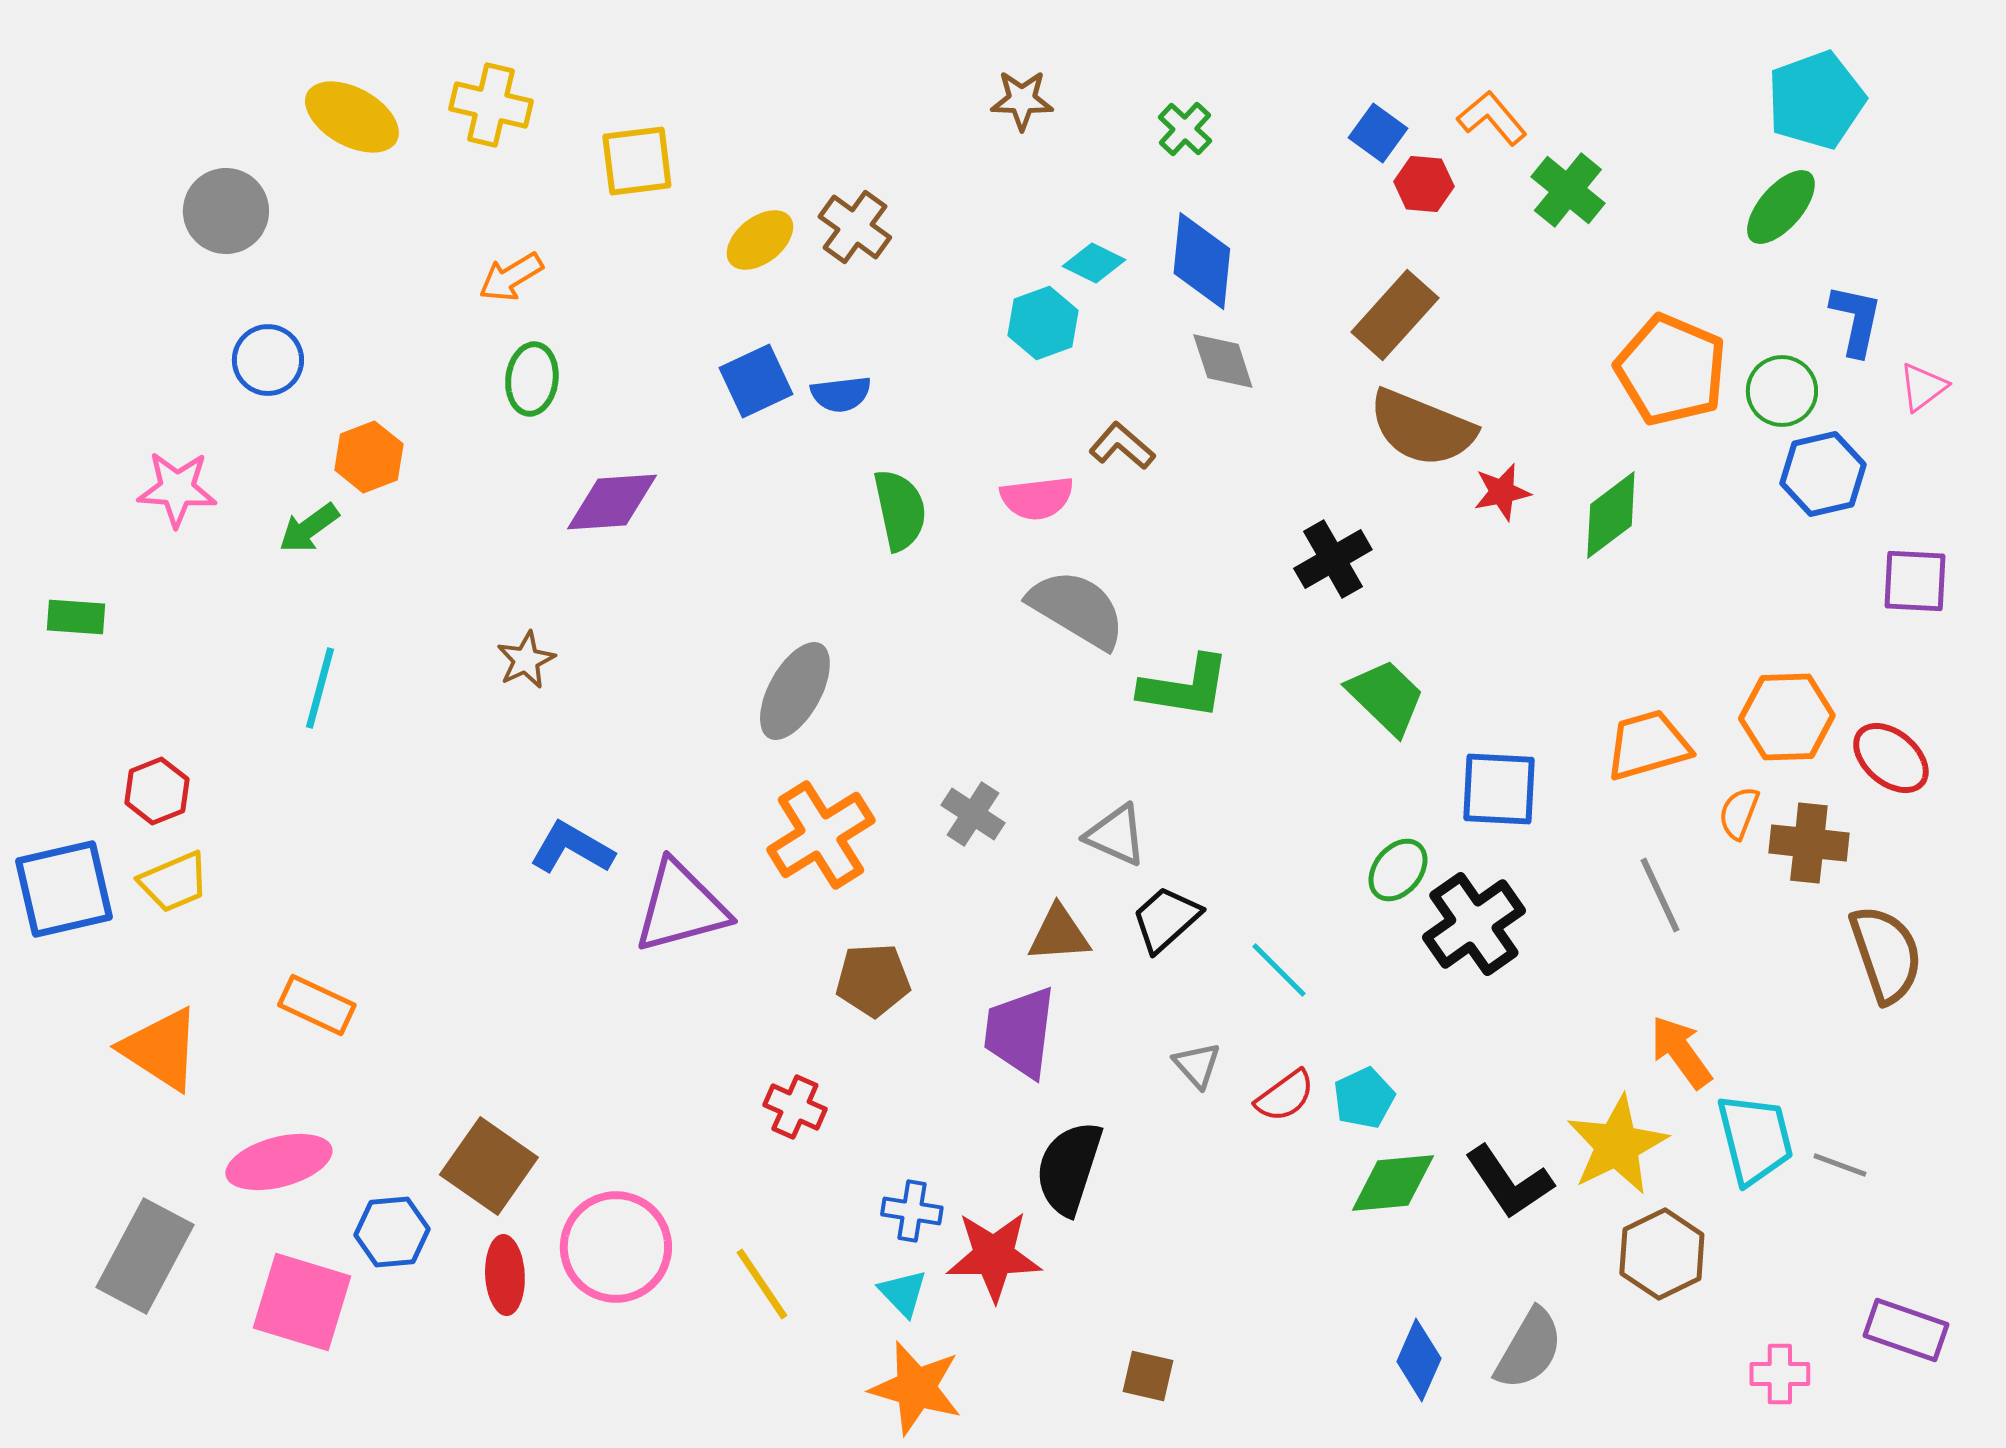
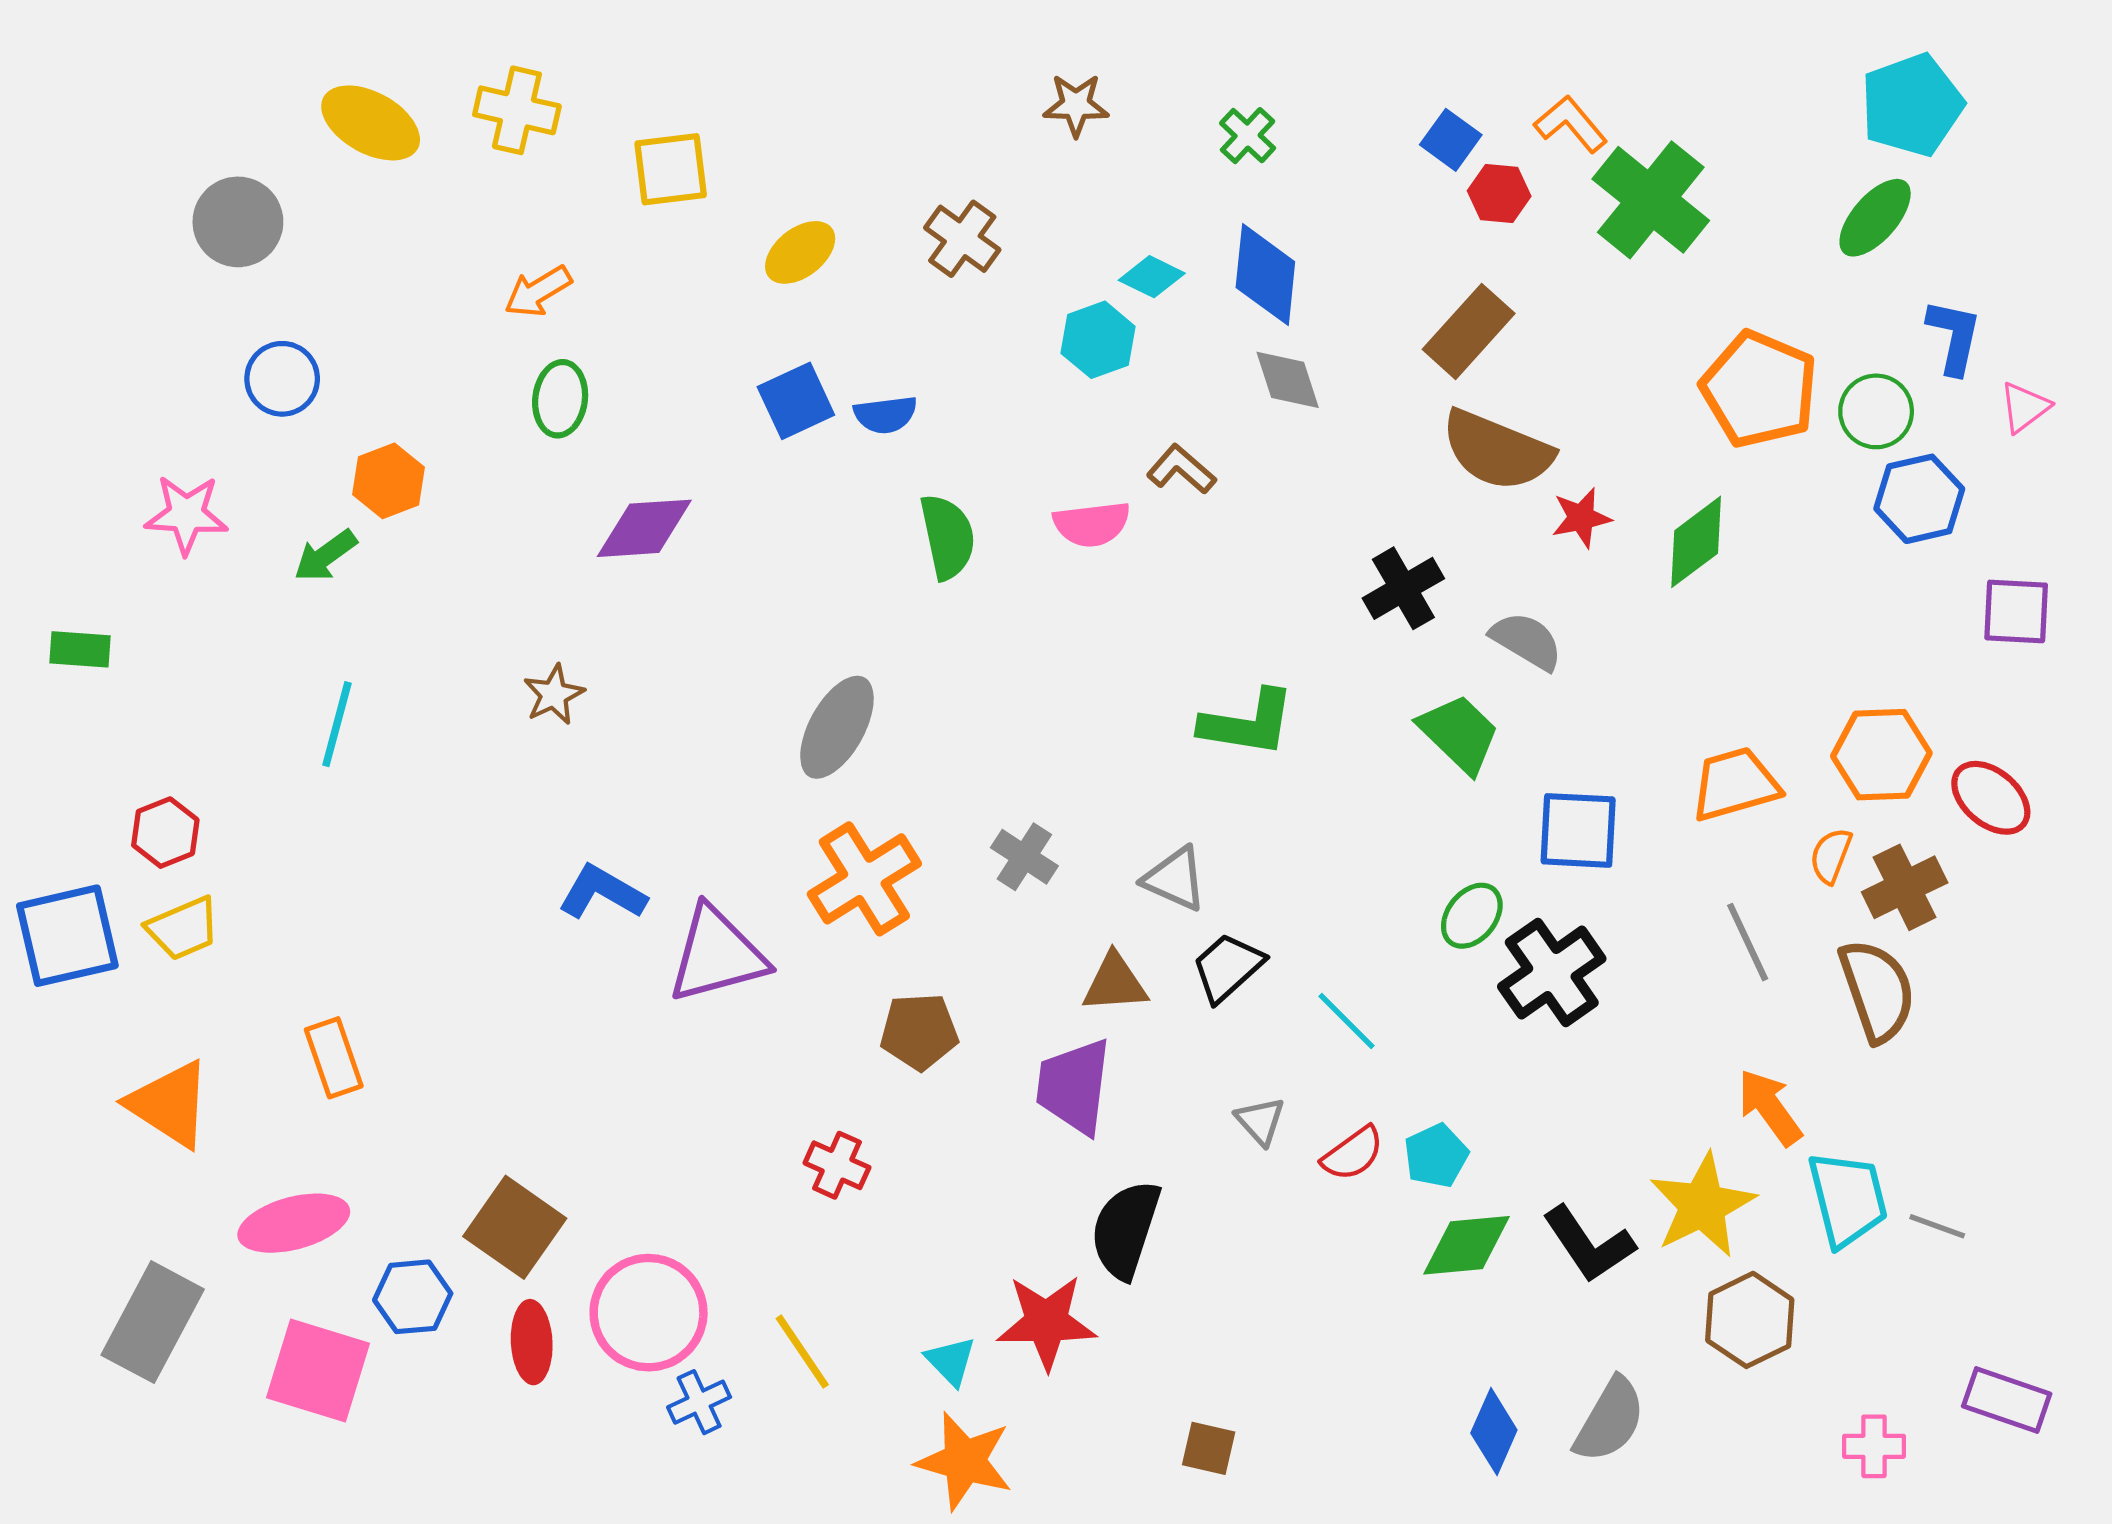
green cross: (1568, 190) -> (1651, 200), size x1.5
brown cross: (855, 227) -> (962, 239), moved
gray semicircle: (1077, 609) -> (1527, 641), moved, size x0.7
brown cross: (1809, 843) -> (1905, 887), turned -32
brown semicircle: (1886, 954) -> (1877, 990), moved
orange rectangle: (317, 1005) -> (334, 1058), turned 46
blue cross: (912, 1211) -> (699, 1402), moved, turned -34

